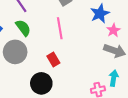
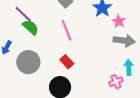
green semicircle: (23, 28) -> (31, 27), moved

